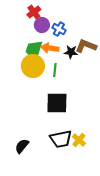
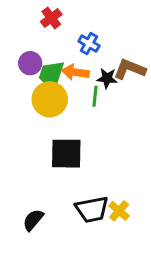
purple circle: (42, 25) -> (30, 63), moved
green line: (55, 70) -> (95, 96), moved
black square: (57, 103) -> (66, 154), moved

